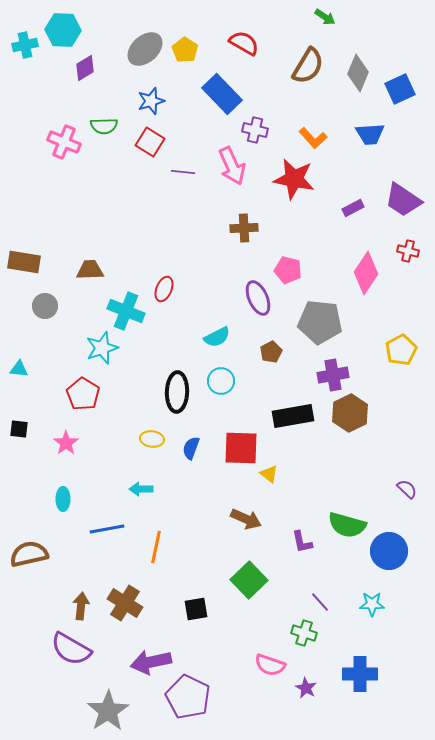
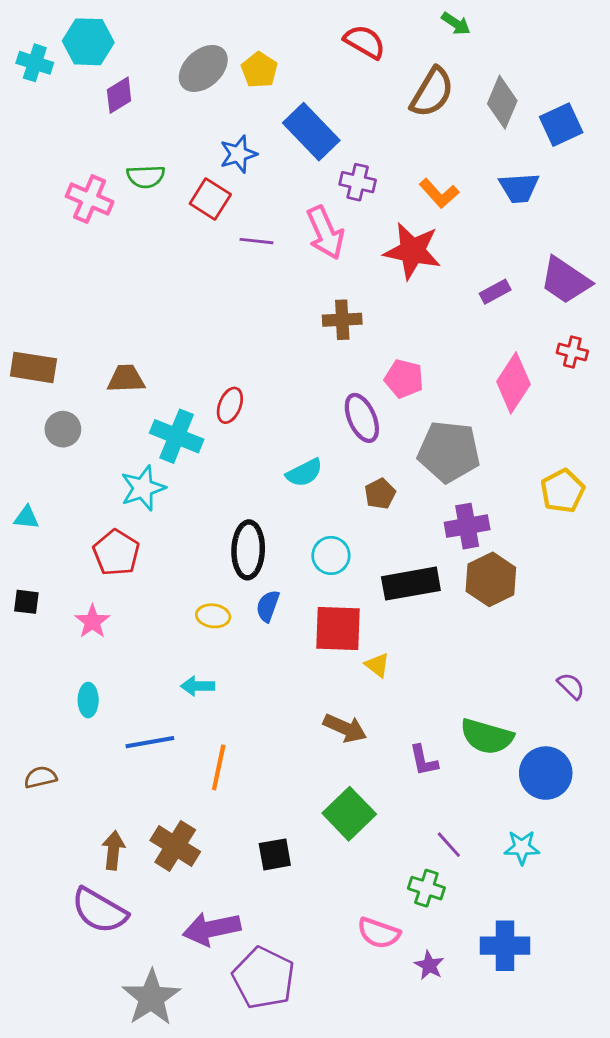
red semicircle: (244, 43) -> (365, 42), moved
cyan cross: (25, 45) -> (35, 63), turned 30
blue star: (151, 101) -> (238, 154), moved
cyan circle: (221, 381) -> (331, 555), moved
blue semicircle: (191, 448) -> (268, 606), moved
brown semicircle: (29, 554) -> (40, 777), size x0.6

